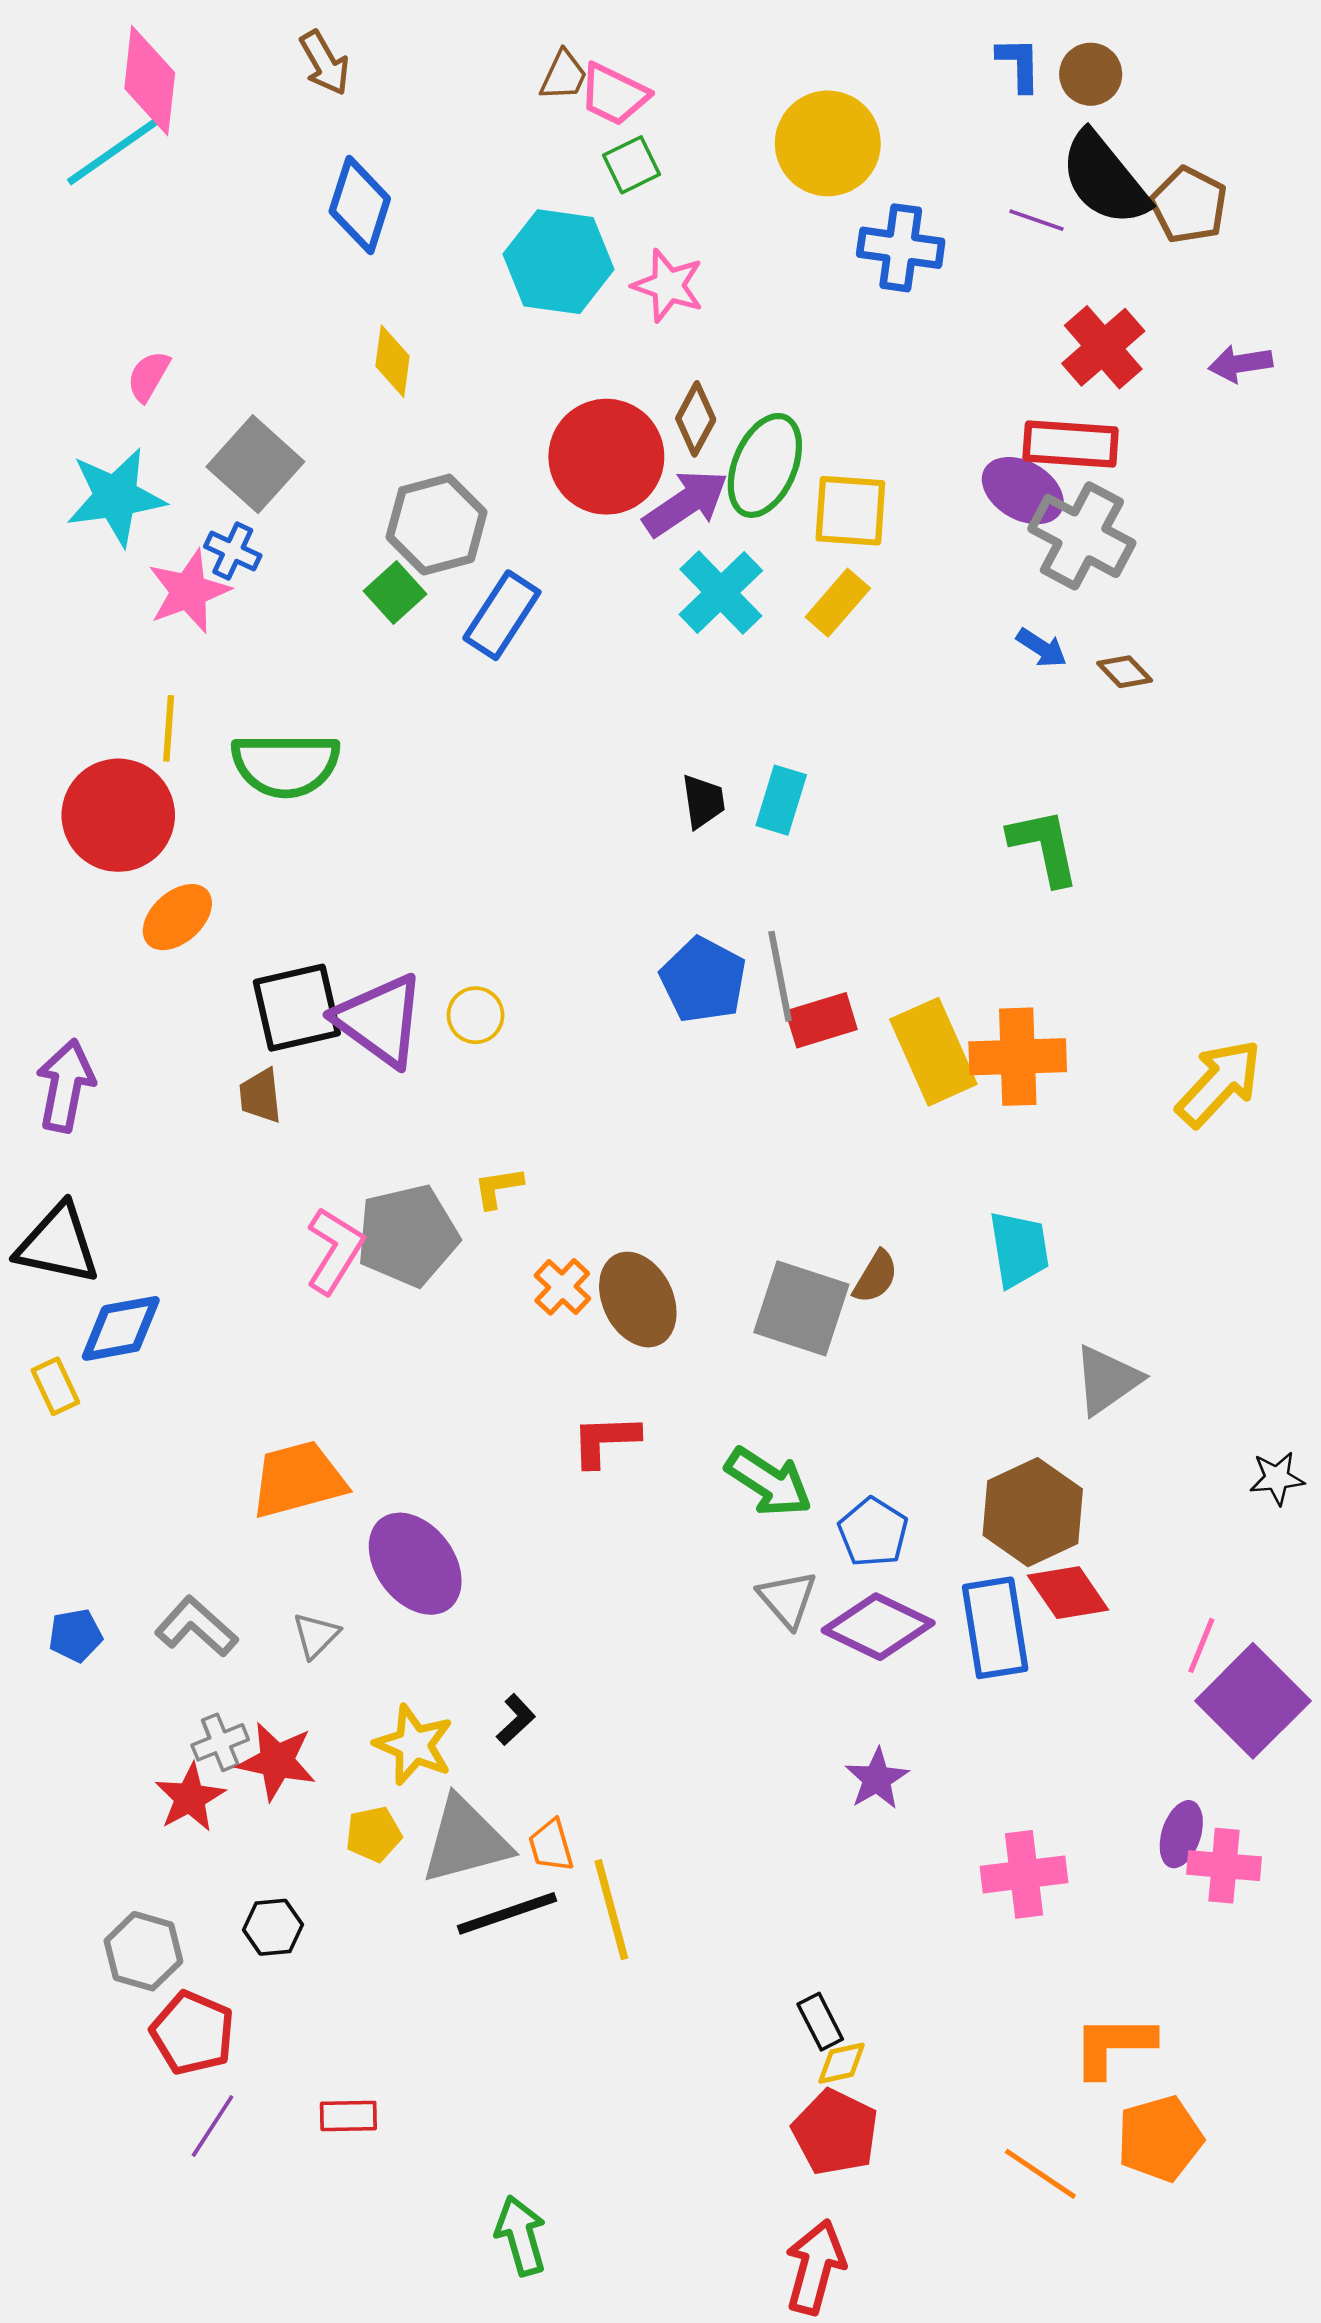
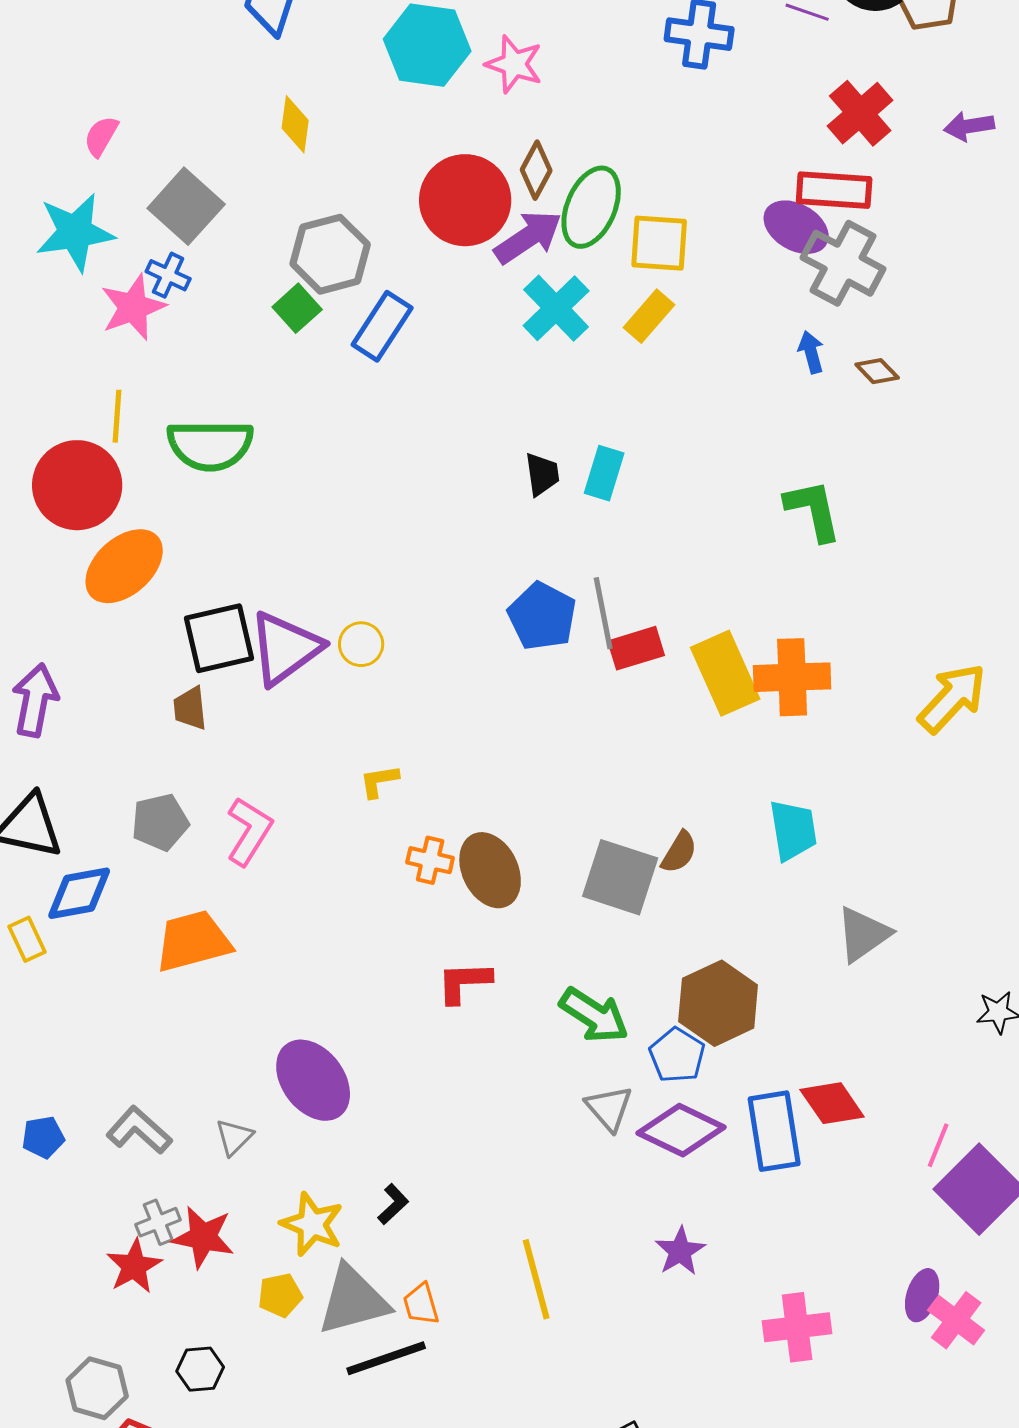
blue arrow: (1042, 648) -> (811, 352), turned -138
orange ellipse: (177, 917) -> (124, 566), size x1.4
purple triangle: (380, 1020) -> (285, 648), turned 48
gray pentagon: (408, 1235) -> (160, 822), moved, size x0.7
orange cross: (562, 1287) -> (430, 860), turned -30
orange trapezoid: (298, 1479) -> (193, 941), moved
brown hexagon: (1033, 1512) -> (718, 1003), moved
pink cross: (1224, 1866) -> (956, 1320), turned 32
yellow line: (611, 1910) -> (536, 1279), moved

